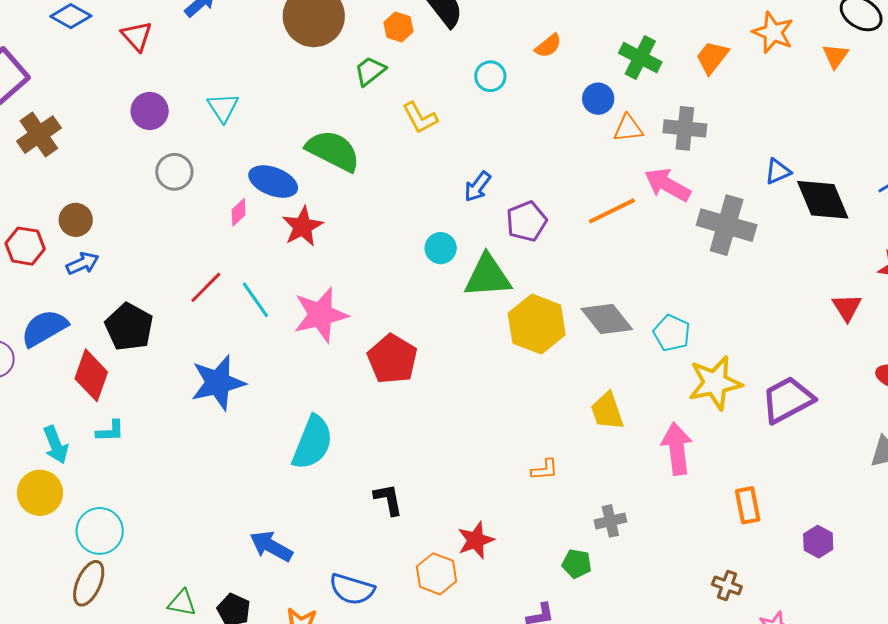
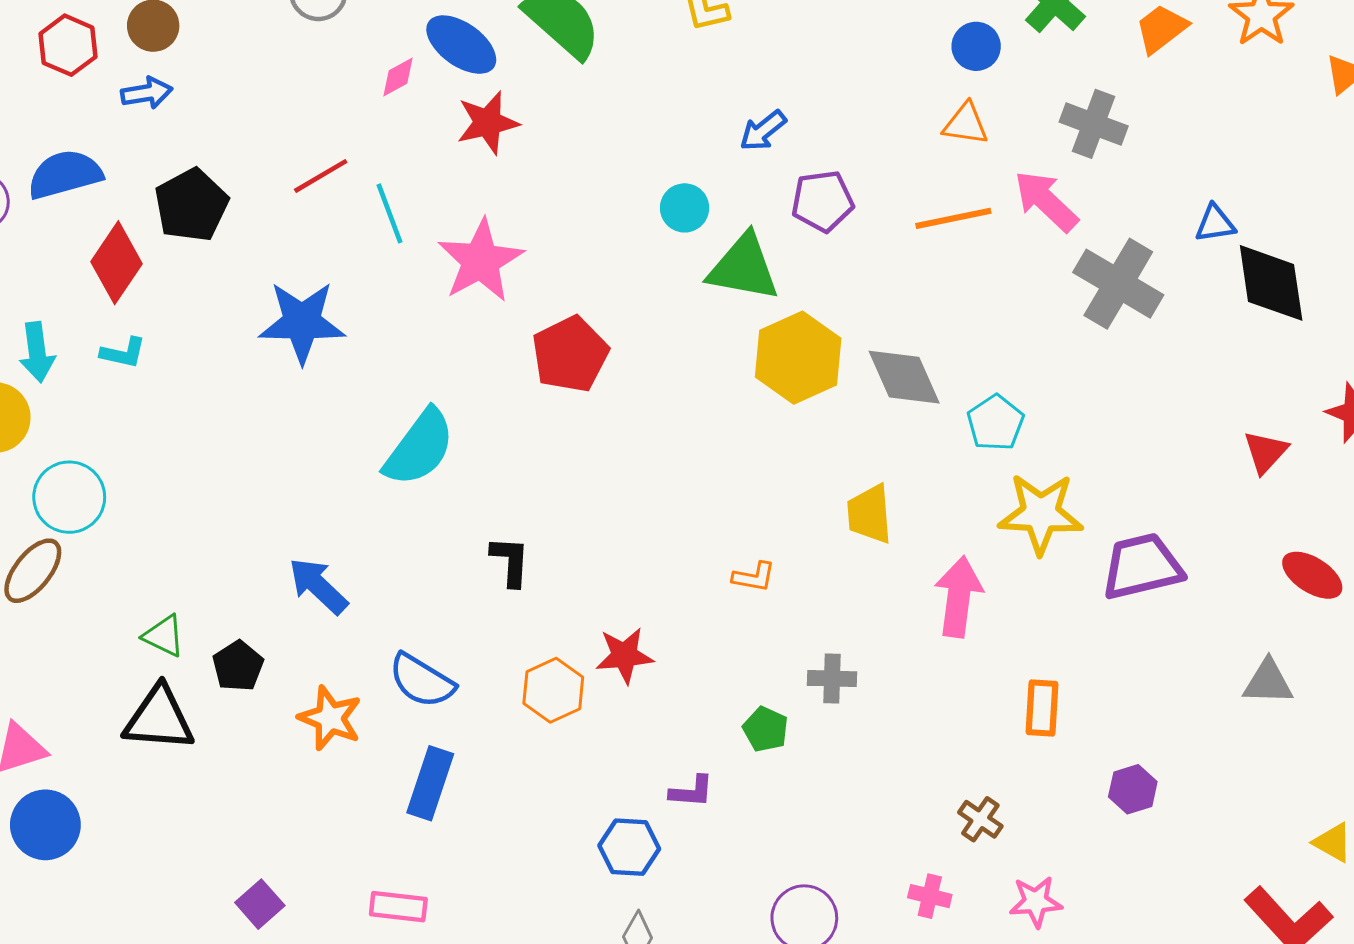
orange triangle: (628, 128) -> (966, 124), moved
pink star: (321, 315) -> (481, 261), turned -30

